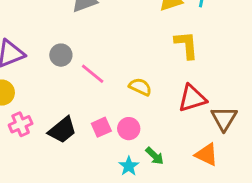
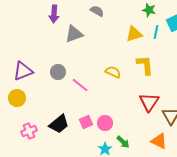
yellow semicircle: (140, 87) -> (113, 72), moved
red triangle: (192, 98) -> (149, 102), turned -40
pink cross: (21, 124) -> (29, 131), moved

